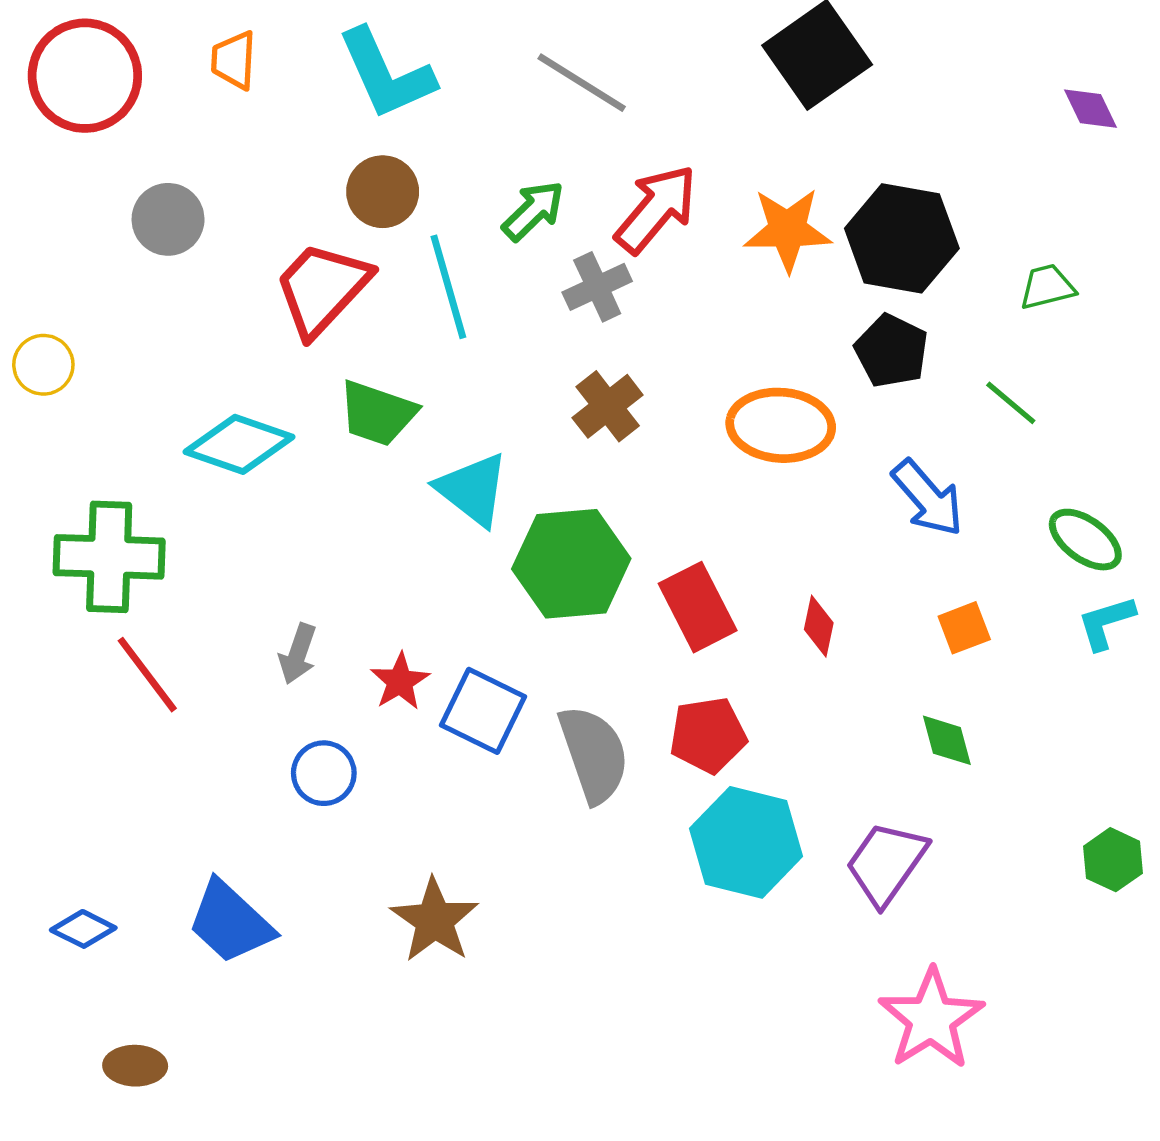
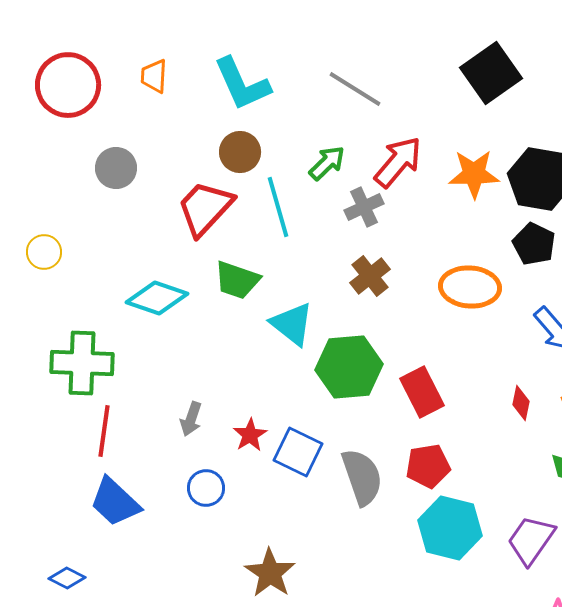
red diamond: (819, 626) -> (521, 403), moved
red line: (147, 675) -> (104, 431), turned 45
blue trapezoid: (230, 922) -> (115, 502), moved

